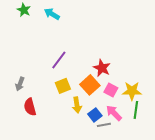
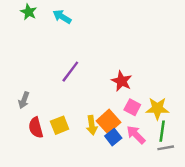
orange square: (90, 85) -> (108, 122), moved
yellow square: (63, 86) -> (60, 125), moved
gray line: (104, 125) -> (166, 148), moved

